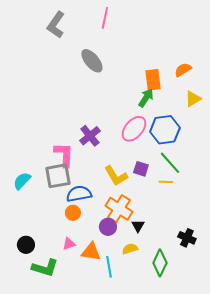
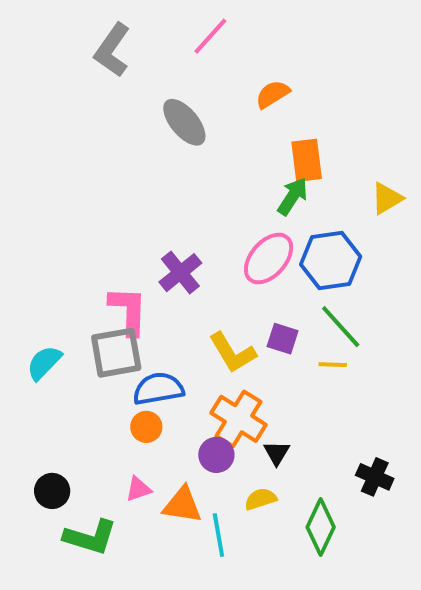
pink line: (105, 18) -> (210, 36), turned 30
orange semicircle: (183, 70) -> (273, 94), moved

